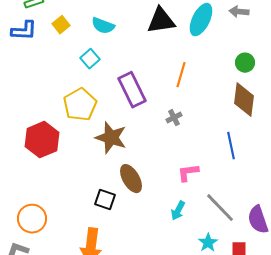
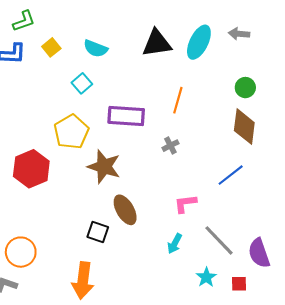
purple rectangle: (132, 90) -> (126, 116), turned -60
blue line: (231, 146) -> (231, 175), turned 64

